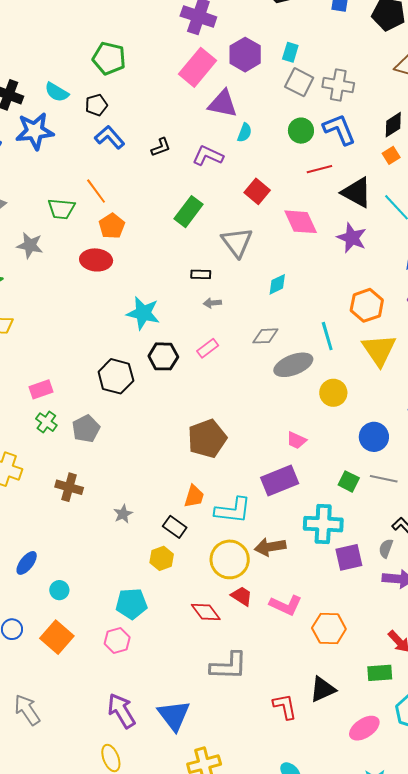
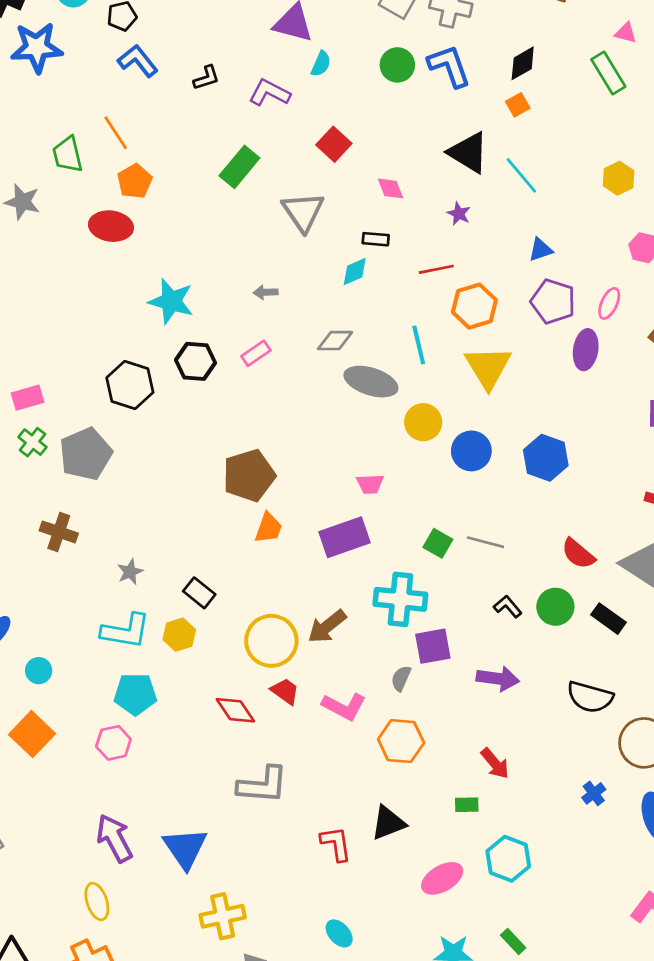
red line: (319, 169) -> (436, 269), moved
green trapezoid: (61, 209) -> (68, 155), turned 68
pink diamond: (301, 222) -> (391, 188), size x0.6
purple star: (352, 238) -> (459, 214), size x0.6
black rectangle: (201, 274) -> (376, 239), moved
gray ellipse: (293, 365) -> (371, 382), turned 36
gray pentagon: (86, 429) -> (86, 454), size x1.4
blue circle: (374, 437) -> (471, 451), moved
pink trapezoid: (296, 440) -> (370, 484), turned -30
orange trapezoid: (194, 496) -> (268, 528), moved
cyan L-shape: (233, 510) -> (126, 631), moved
brown arrow: (270, 547) -> (327, 626), turned -32
gray semicircle: (386, 548) -> (401, 678), moved
green rectangle: (380, 673) -> (467, 805), size x0.7

